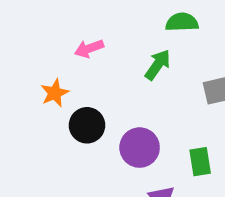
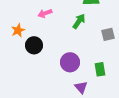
orange star: (55, 93) -> (18, 30), moved
black circle: (87, 125) -> (34, 45), moved

